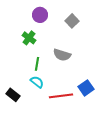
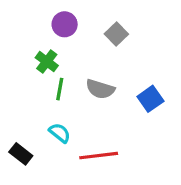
green line: (37, 64) -> (60, 89), moved
blue square: (86, 88) -> (150, 99), moved

